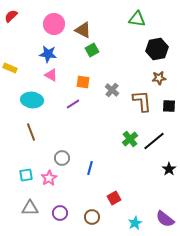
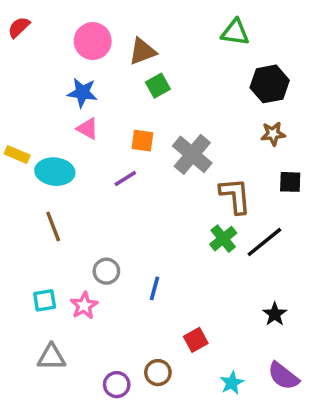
brown triangle: (83, 30) -> (142, 51), turned -48
yellow rectangle: (10, 68) -> (17, 154), moved
gray cross: (112, 90) -> (192, 154), size x1.6
brown L-shape: (142, 101) -> (235, 196), moved
black star: (169, 169) -> (275, 314), moved
purple circle: (60, 213) -> (117, 385), moved

